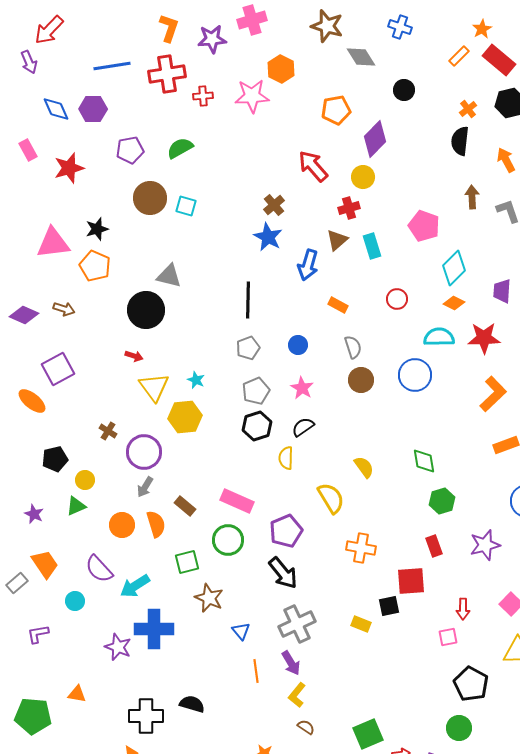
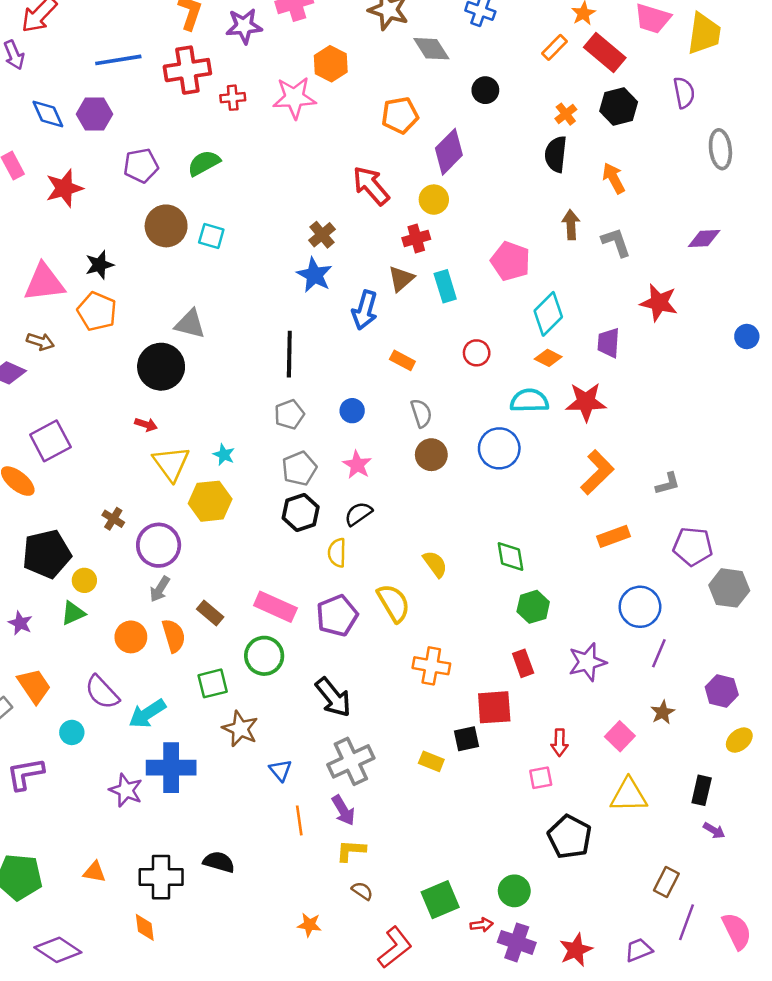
brown arrow: (64, 309) -> (40, 342), moved
black pentagon: (55, 459) -> (47, 554), size x1.5
purple pentagon: (286, 531) -> (337, 616), moved
purple L-shape: (38, 634) -> (25, 774), size x1.4
orange triangle: (77, 694) -> (94, 872), moved
yellow L-shape: (297, 695) -> (351, 851), turned 55
green circle: (459, 728) -> (514, 891), moved

